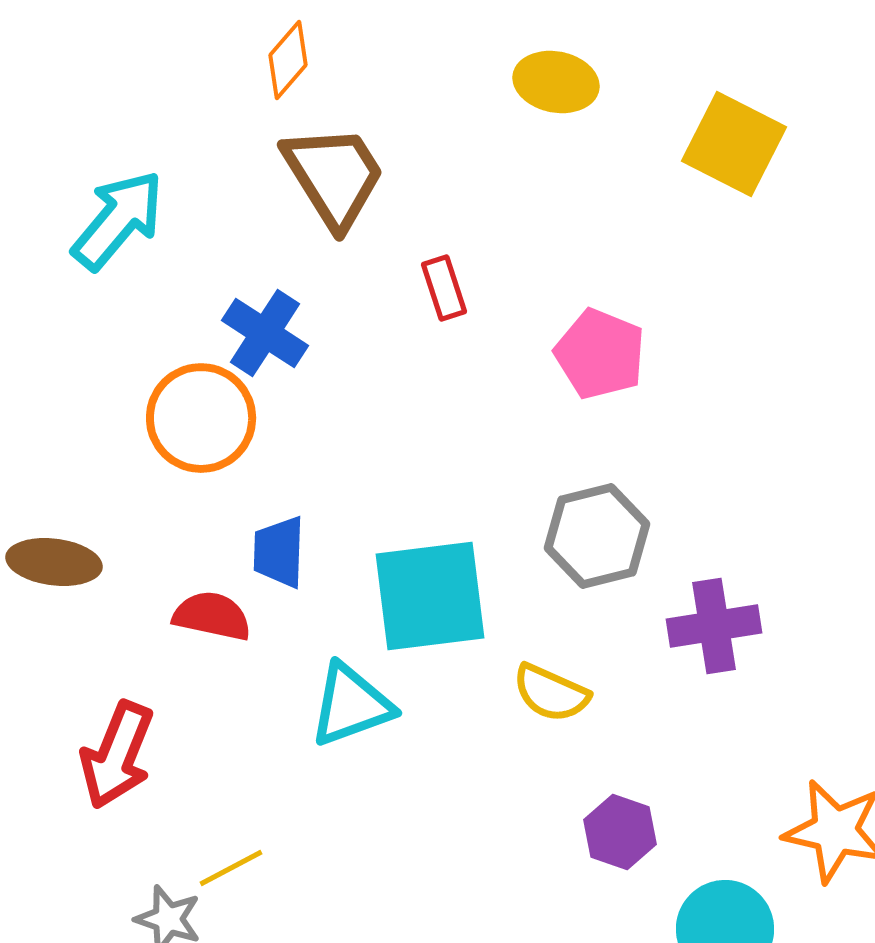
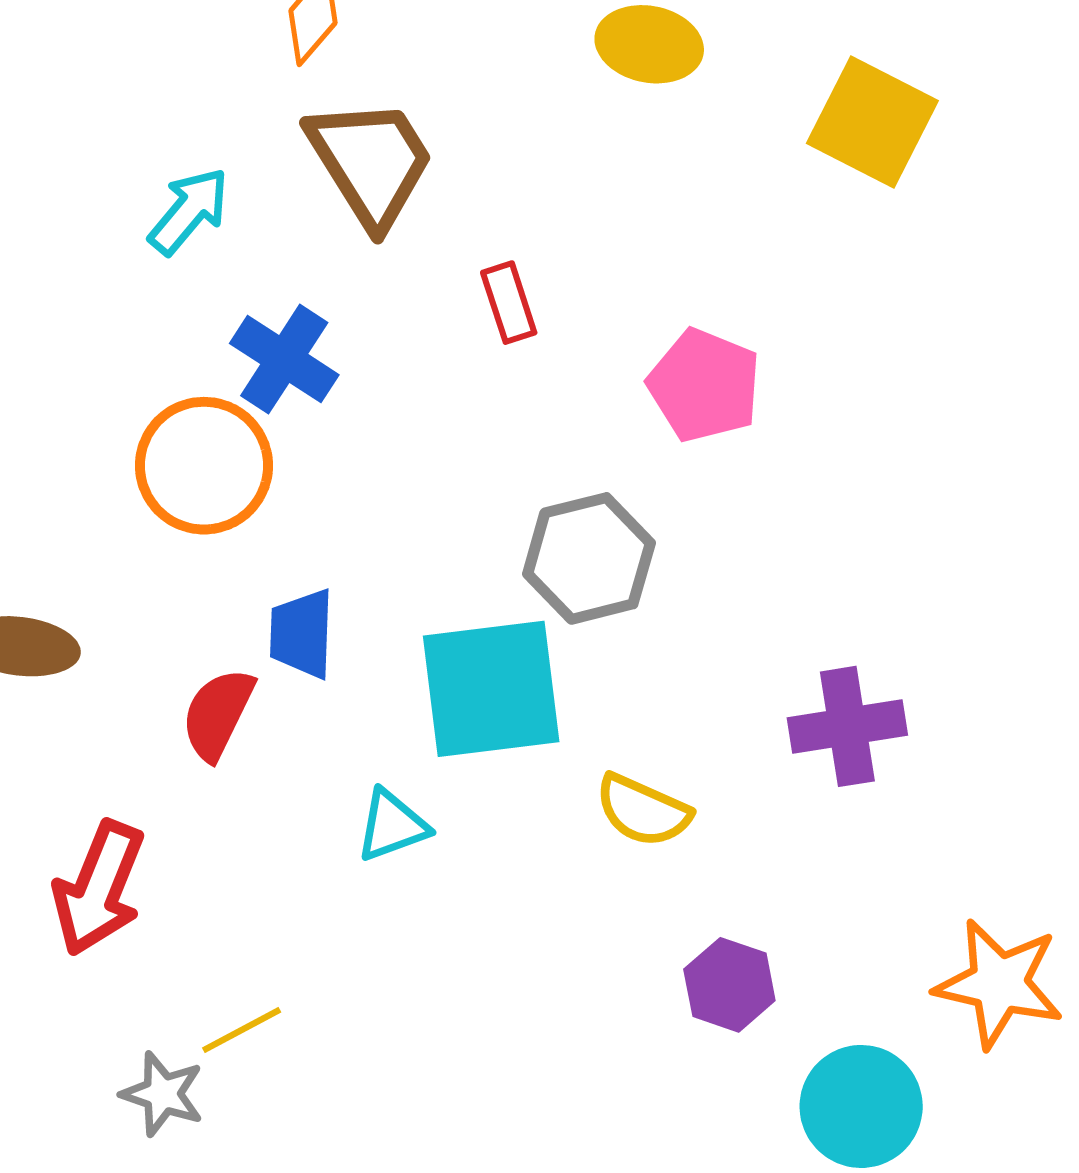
cyan arrow: (118, 220) -> (189, 211), moved, size x0.7
gray hexagon: (597, 536) -> (589, 558), moved
red semicircle: (212, 616) -> (218, 714), turned -76
cyan triangle: (351, 705) -> (392, 826), size x0.7

